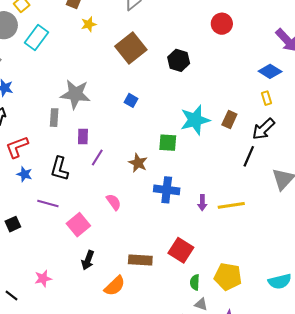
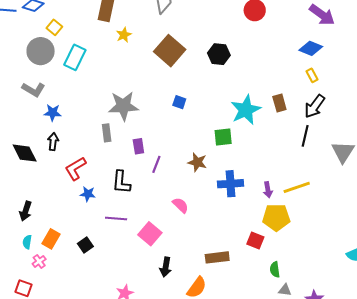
brown rectangle: (229, 119) -> (279, 103), turned -30
red square: (181, 250) -> (255, 240), size x0.7
yellow pentagon: (228, 277) -> (276, 217), moved

